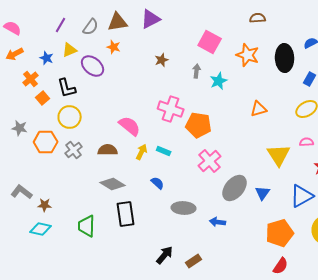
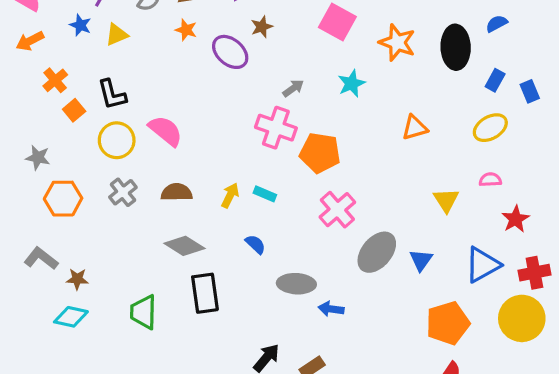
blue star: (47, 58) -> (80, 25), moved
brown star: (162, 60) -> (262, 27), moved
purple ellipse: (93, 66) -> (230, 52), moved
gray arrow: (197, 71) -> (293, 88), moved, turned 48
pink semicircle: (130, 126) -> (166, 131), moved
orange hexagon: (46, 142) -> (63, 199), moved
yellow triangle: (279, 155) -> (446, 200), size x0.7
blue arrow: (218, 222) -> (331, 309), moved

